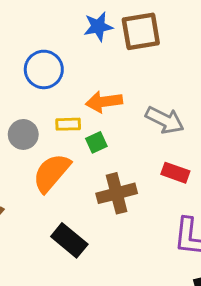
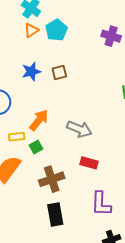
brown square: (141, 31) -> (59, 72), size x0.6
orange arrow: (104, 102) -> (39, 120), turned 140
black rectangle: (69, 240) -> (55, 215), moved, turned 45

